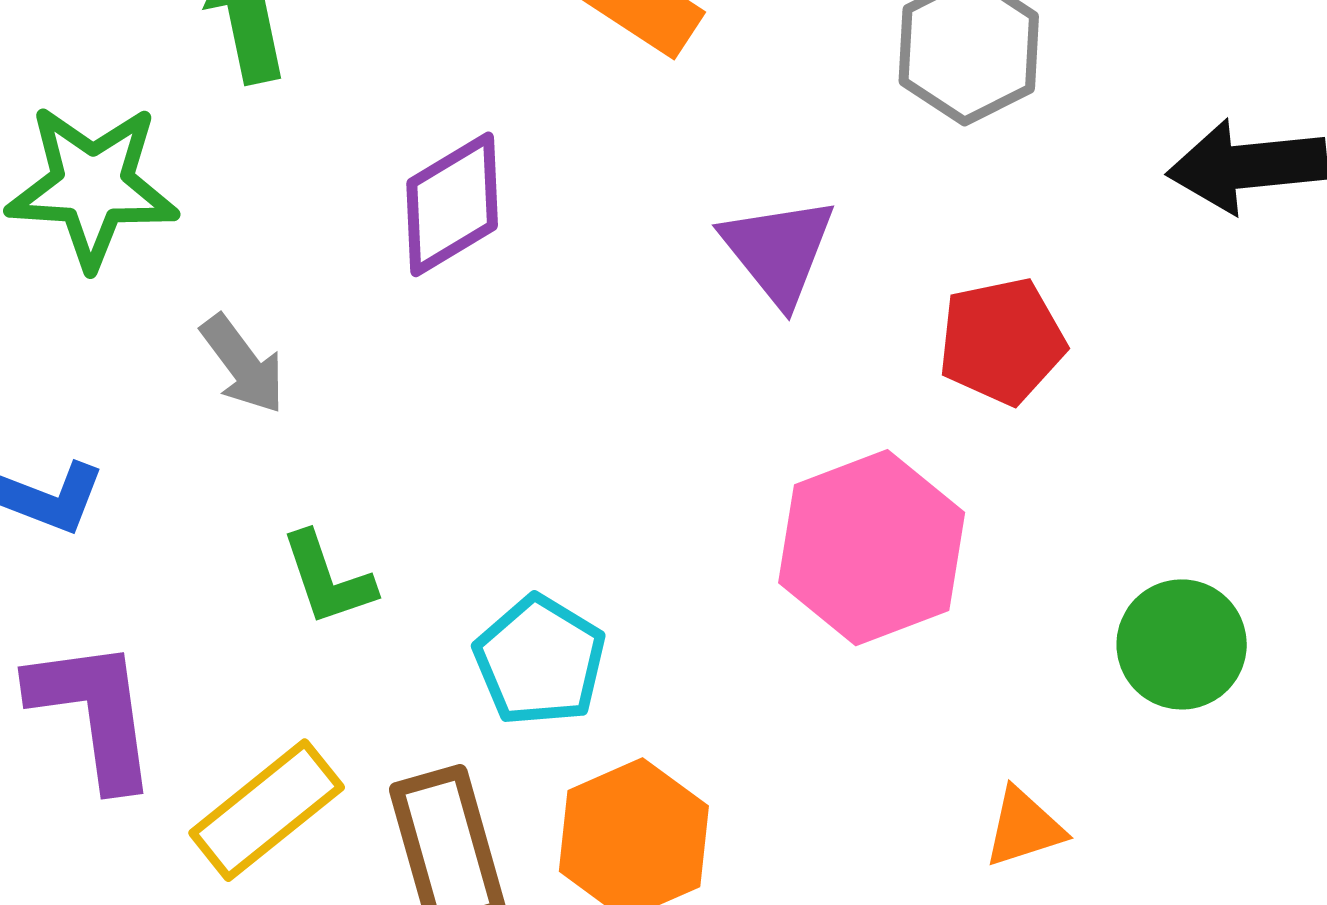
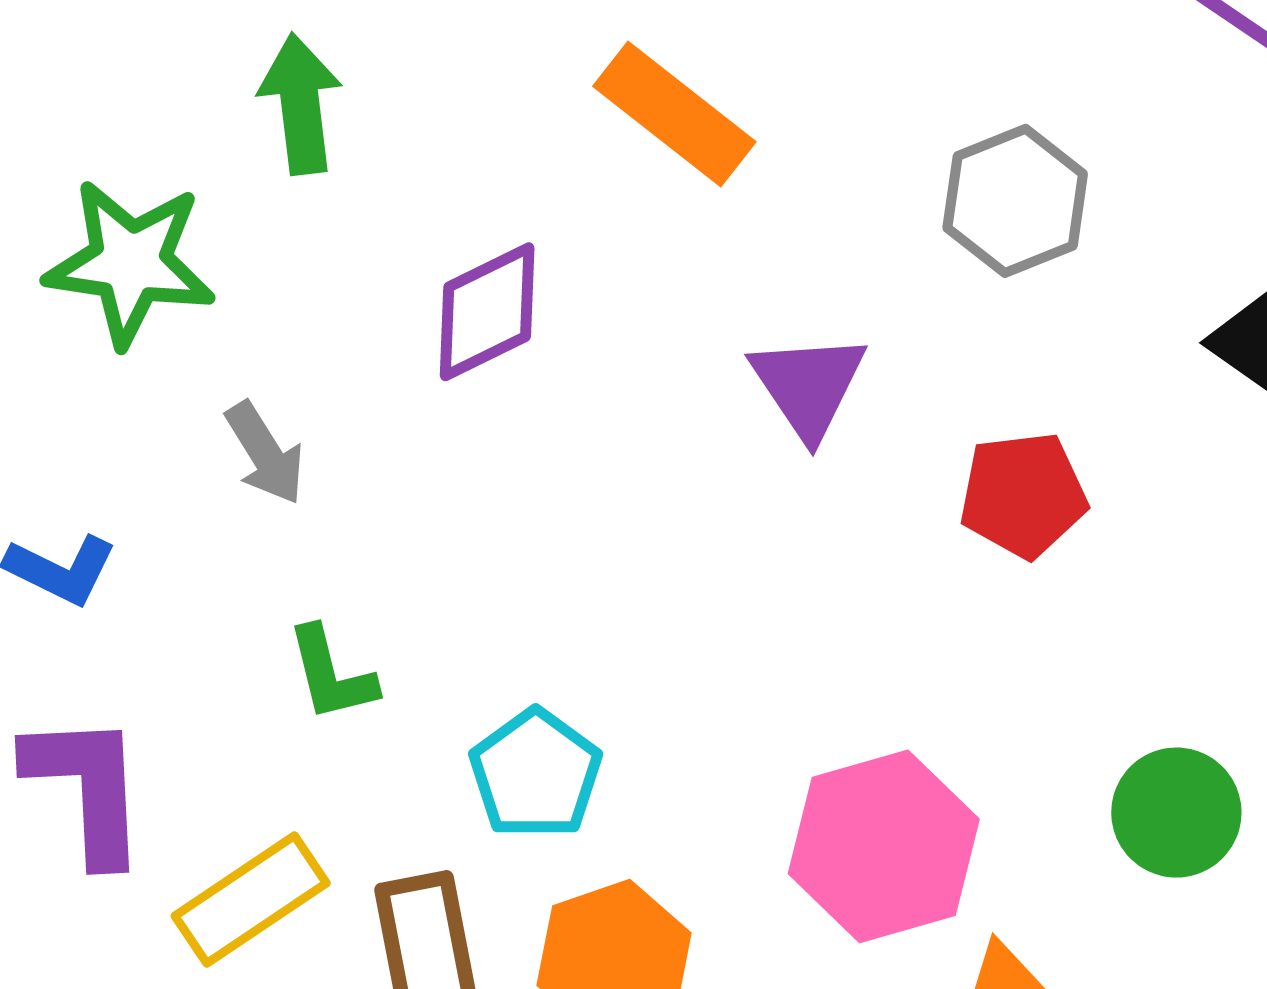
pink hexagon: (872, 548) -> (884, 846), moved

